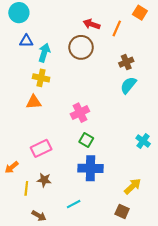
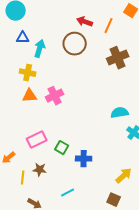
brown cross: (126, 62) -> (118, 58), size x1.5
yellow cross: (41, 78) -> (28, 73), moved
cyan semicircle: (128, 85) -> (120, 113), moved, turned 42
pink cross: (80, 113) -> (55, 96), moved
green square: (86, 140) -> (62, 148), moved
blue cross: (90, 168) -> (84, 159), size x0.7

